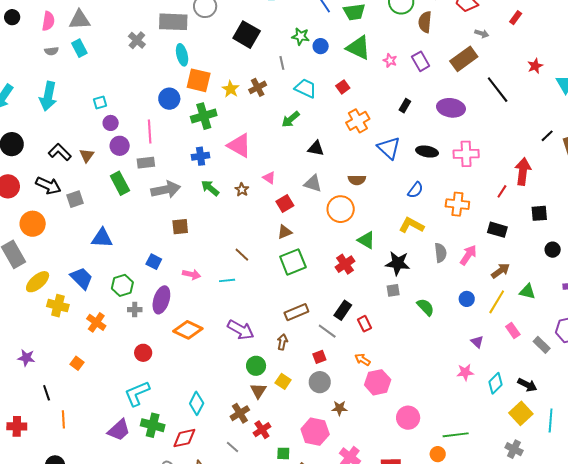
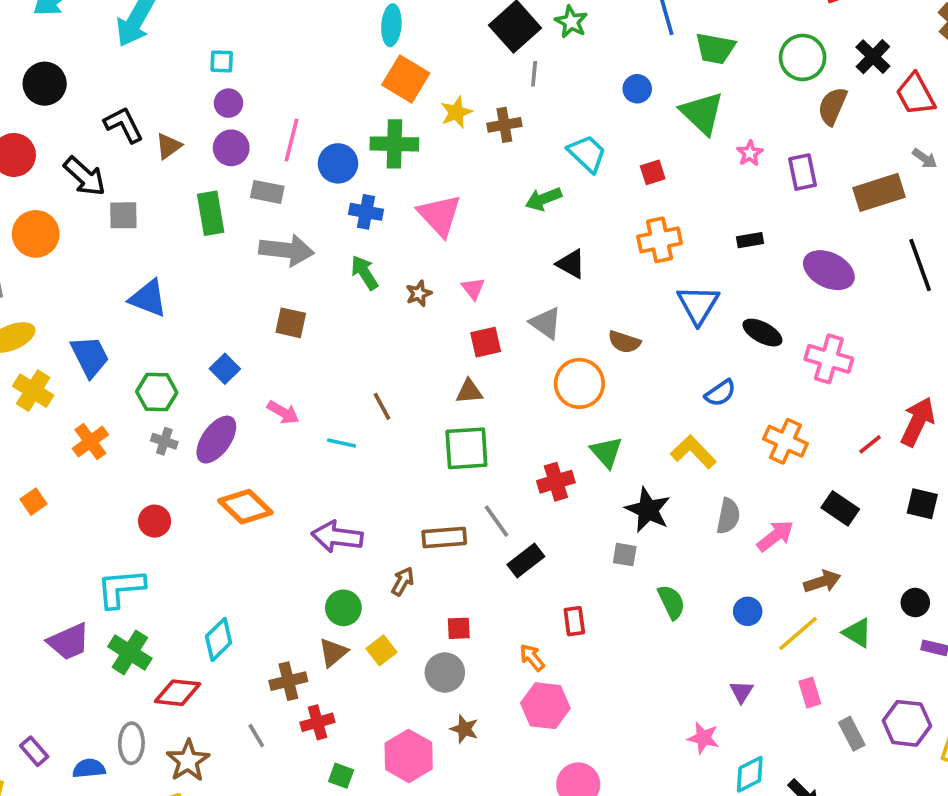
green star: (301, 36) -> (571, 22), moved
gray line: (282, 63) -> (534, 74), moved
blue circle: (169, 99) -> (338, 163), moved
black rectangle: (405, 106) -> (750, 240), turned 32
black circle: (553, 250) -> (915, 603), moved
red rectangle: (364, 324) -> (574, 621), moved
purple arrow: (241, 330) -> (337, 537), turned 140
gray line: (327, 331) -> (497, 521), moved

